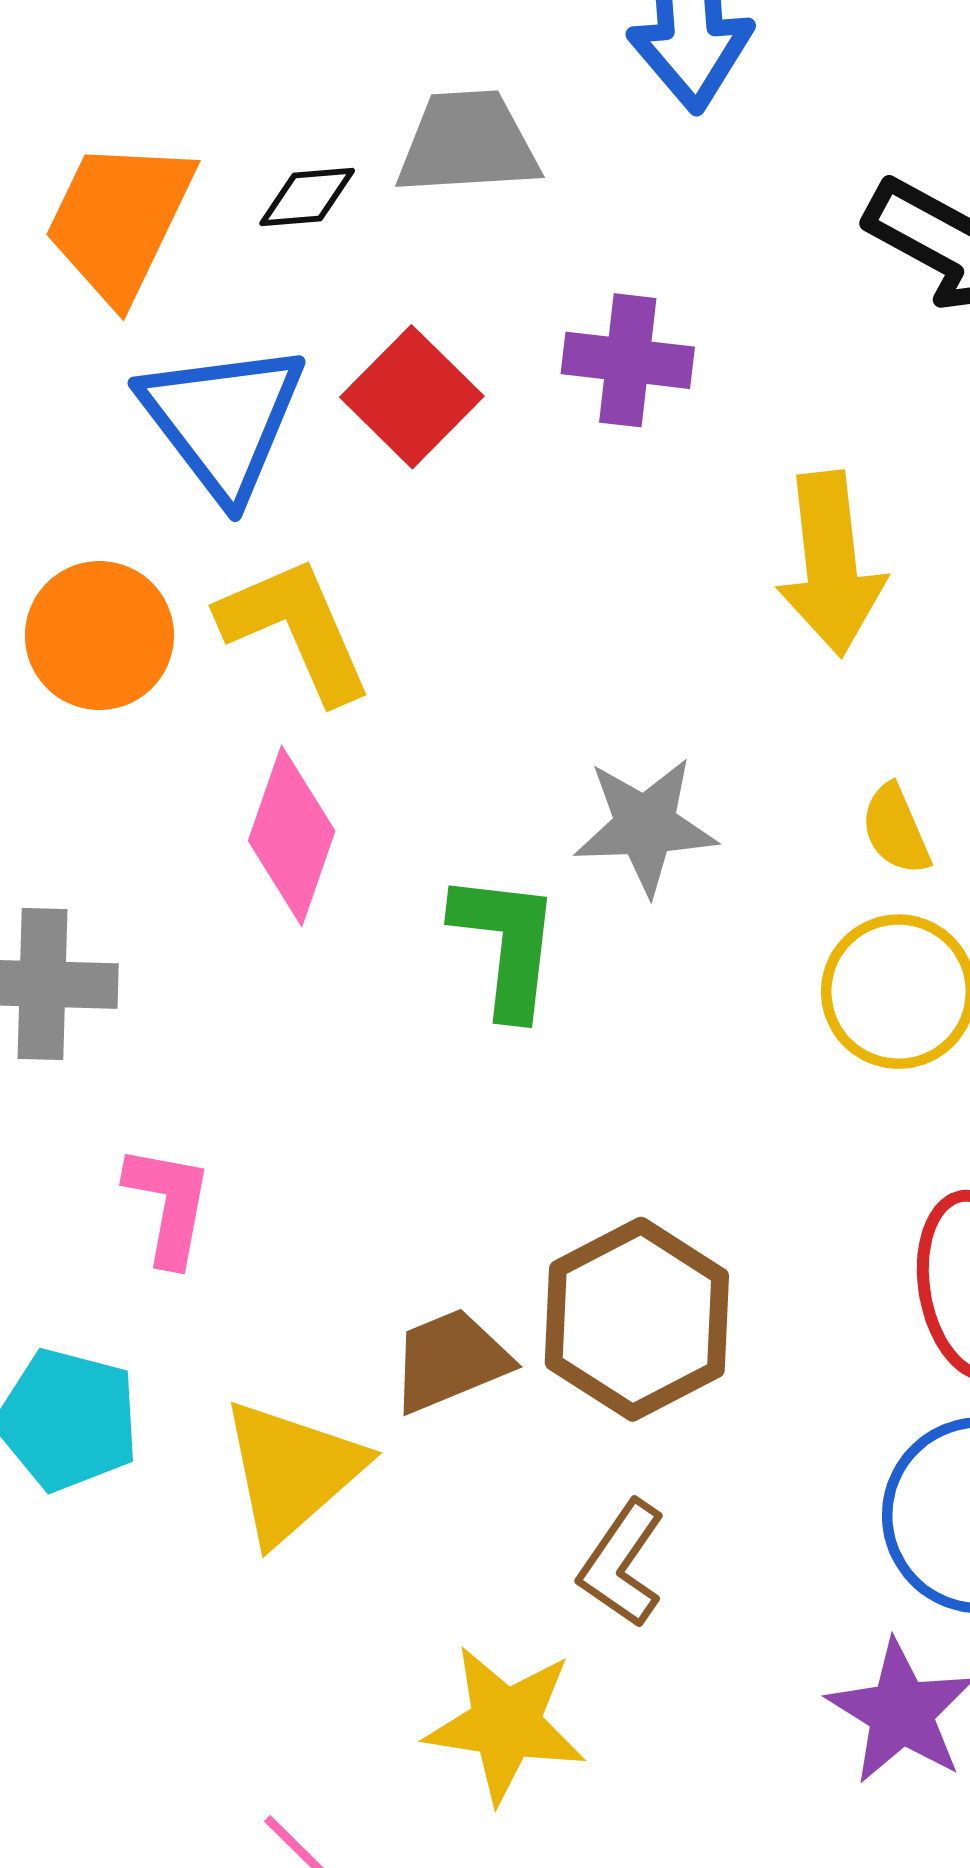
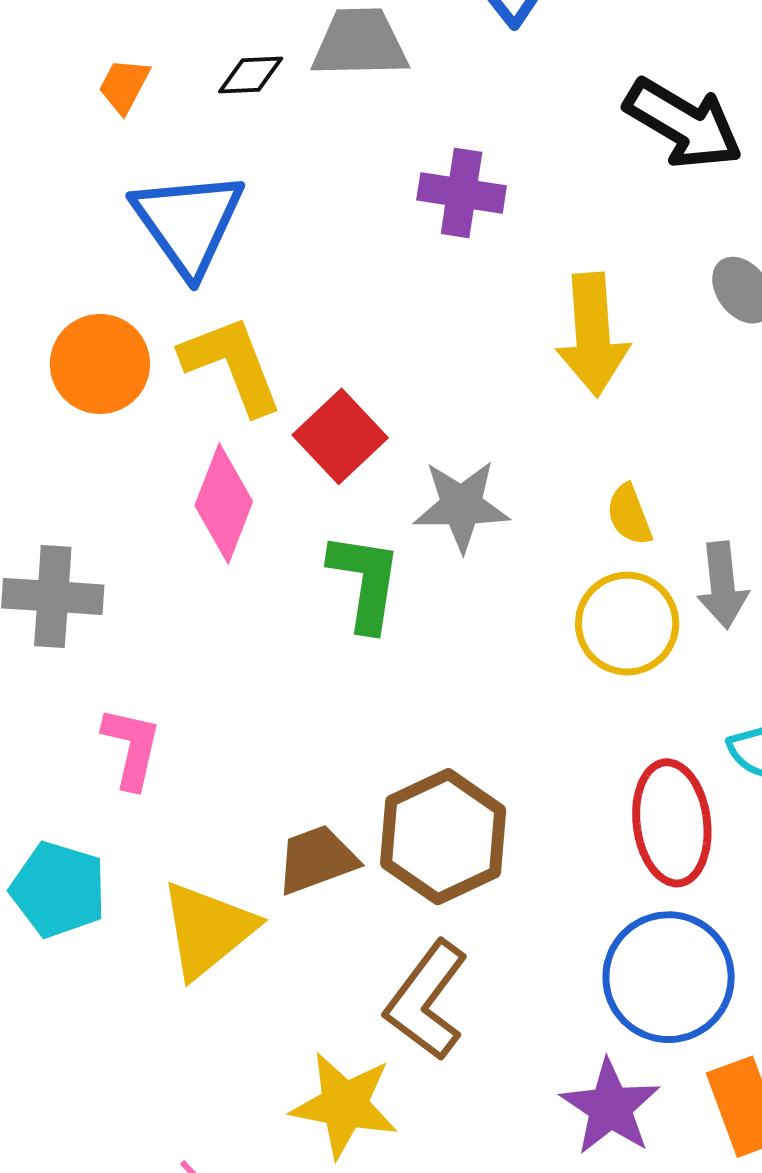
orange trapezoid: (119, 220) -> (124, 86), size x0.5
red square: (412, 397) -> (340, 436), moved
brown L-shape: (622, 1564) -> (427, 1000), size x1.4

